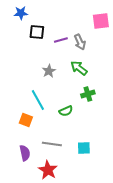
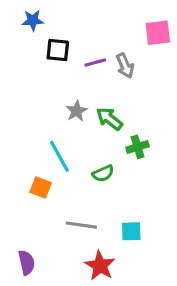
green arrow: (79, 68) -> (109, 119), moved
purple semicircle: (25, 153) -> (27, 263), moved
red star: (48, 170) -> (100, 266), moved

